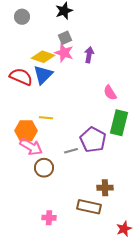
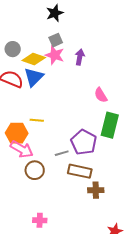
gray circle: (22, 17) -> (13, 49), moved
brown rectangle: (89, 207) -> (80, 171), moved

